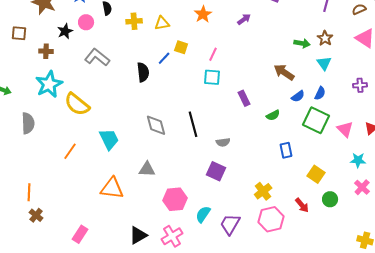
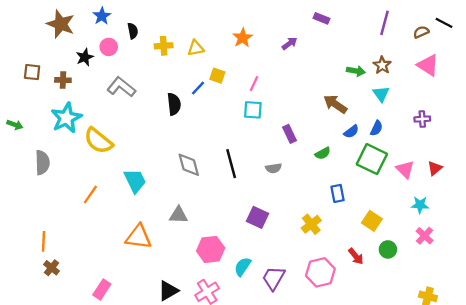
brown square: (19, 33) -> (32, 72), moved
gray semicircle: (223, 142) -> (273, 168), moved
yellow cross: (263, 191) -> (311, 224), moved

